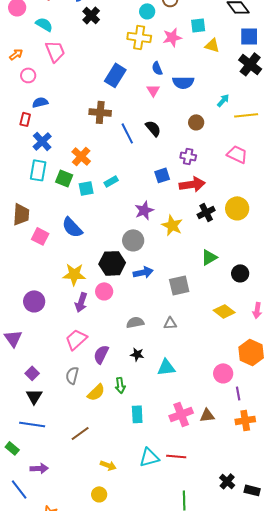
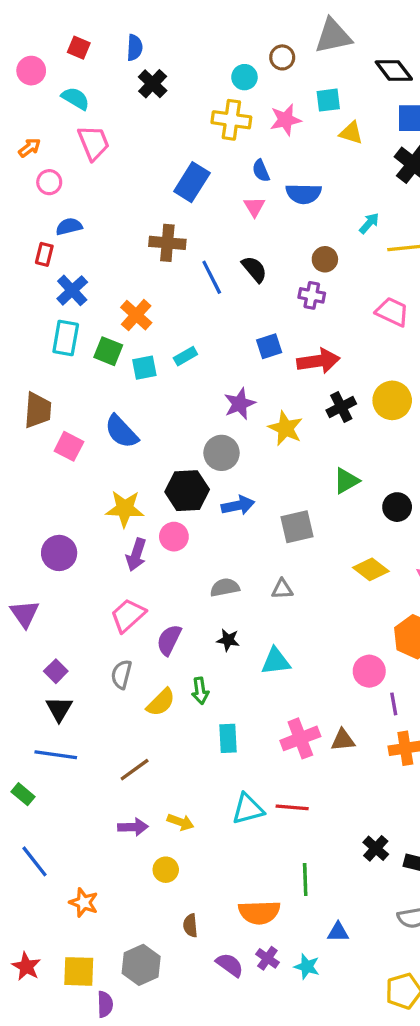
purple cross: (188, 156) -> (312, 295), moved
purple arrow: (39, 468) -> (133, 827), moved

